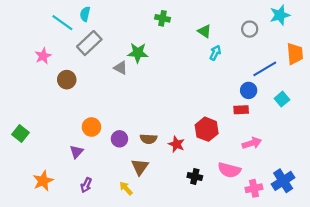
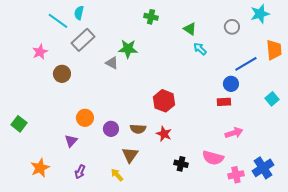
cyan arrow: (215, 53) -> (200, 49), turned -72
cyan square: (282, 99) -> (272, 99), moved
red hexagon: (207, 129) -> (164, 101), moved

